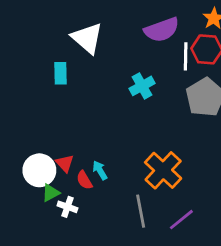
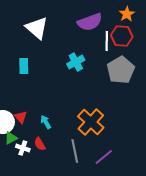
cyan rectangle: (60, 73) -> (24, 66), moved
red semicircle: (84, 180) -> (40, 144), moved

